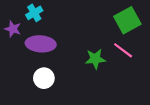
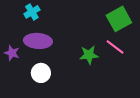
purple star: (13, 29) -> (12, 53), moved

